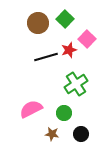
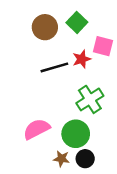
pink square: (87, 39) -> (103, 46), turned -30
green circle: (64, 113) -> (76, 134), size x1.5
black circle: (81, 134) -> (85, 159), moved

